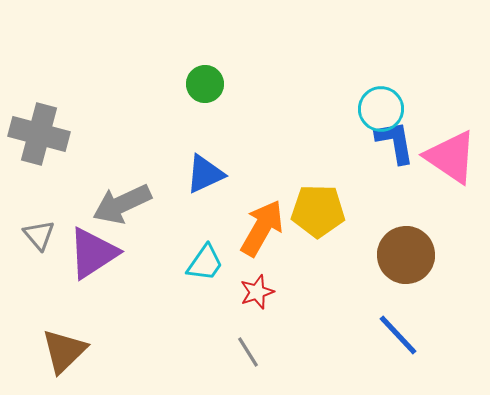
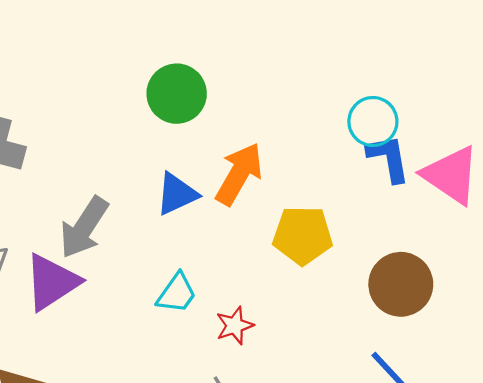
green circle: (205, 84) -> (177, 94), size x1.4
gray arrow: (122, 204) -> (84, 227), turned -32
orange arrow: (262, 228) -> (239, 174), moved

